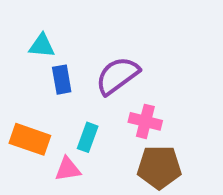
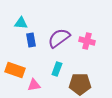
pink cross: (145, 121) -> (87, 41), moved
cyan rectangle: (88, 137) -> (57, 69), moved

